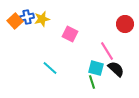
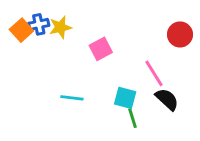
pink square: (70, 34) -> (101, 49), turned 35
cyan line: (50, 68) -> (72, 98), turned -35
cyan square: (96, 68) -> (125, 98), moved

